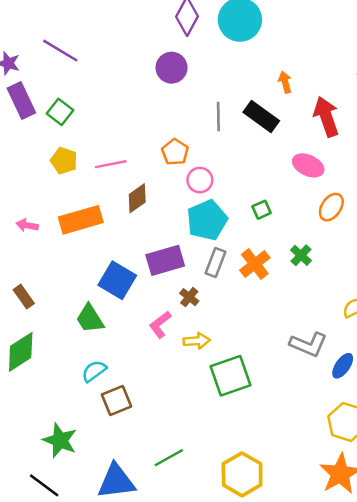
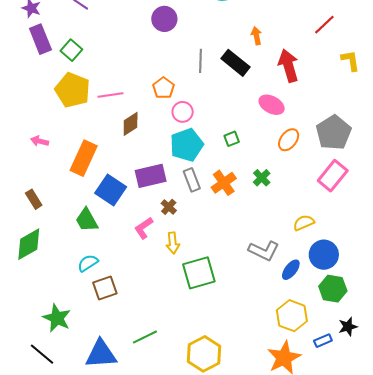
yellow pentagon: (64, 161) -> (72, 90), size x1.6
orange rectangle: (81, 220) -> (84, 158), moved, turned -52
gray rectangle: (216, 263) -> (192, 180), turned -45
yellow arrow: (197, 341) -> (173, 243), turned 85

